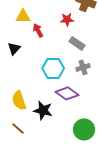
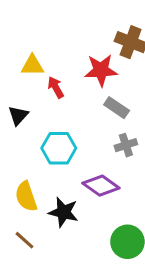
red star: (67, 19) -> (101, 70), size x1.5
cyan hexagon: (53, 68) -> (59, 148), moved

